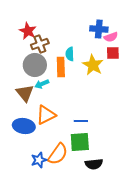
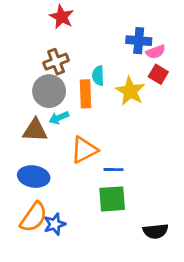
red star: (28, 31) -> (62, 17), moved
red square: (113, 53) -> (158, 74), turned 32
brown triangle: (25, 93) -> (35, 130), turned -48
orange triangle: (46, 115) -> (84, 150), moved
orange semicircle: (58, 154) -> (34, 217), moved
black semicircle: (94, 164) -> (156, 231), moved

